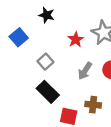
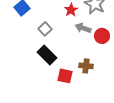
gray arrow: (85, 71) -> (83, 28), moved, turned 77

